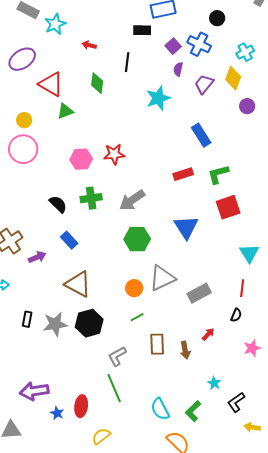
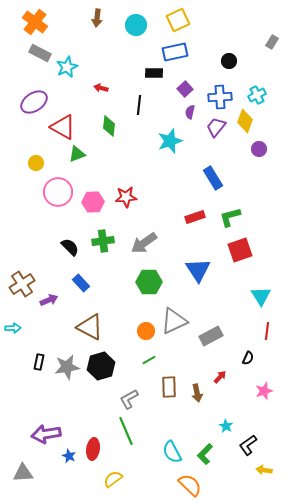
blue cross: (199, 44) -> (220, 97), moved, turned -30
pink circle: (23, 149) -> (58, 192), moved
red line: (242, 288) -> (267, 331), moved

